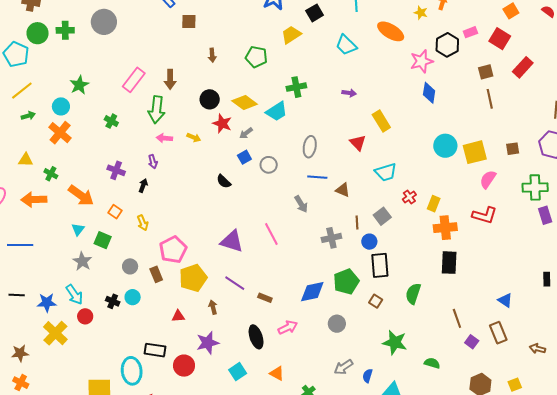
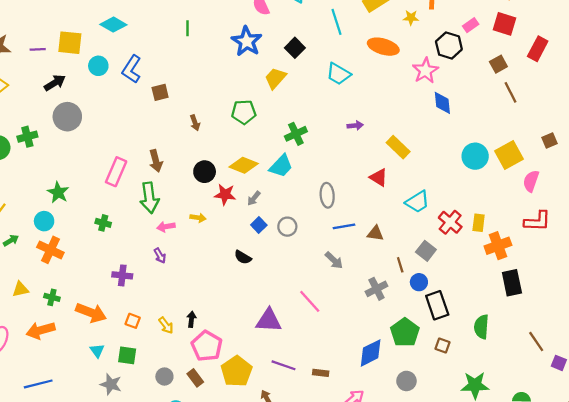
black arrow: (143, 186) -> (191, 319), moved
red cross: (409, 197) -> (450, 222), size x1.5

